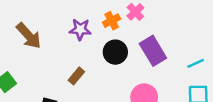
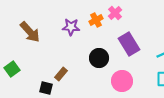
black circle: (115, 52) -> (99, 58), moved
brown rectangle: (76, 76) -> (61, 74), moved

